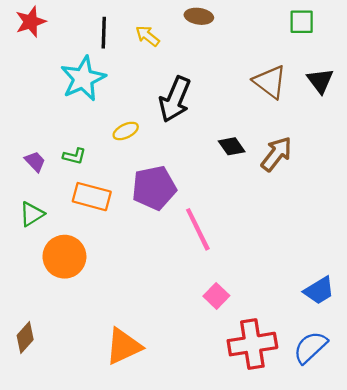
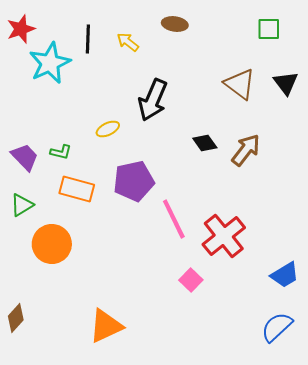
cyan star: (83, 79) -> (50, 63), moved
purple trapezoid: (35, 162) -> (25, 157), size x1.4
red cross: (252, 344) -> (224, 236), moved, turned -30

